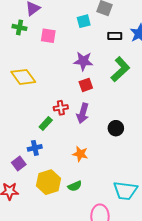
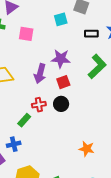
purple arrow: (83, 113) -> (40, 74), moved
black circle: (116, 128) -> (61, 104), moved
orange star: (80, 154) -> (87, 149), moved

